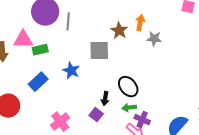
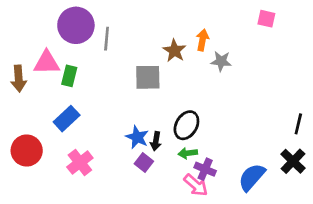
green rectangle: (40, 50) -> (69, 76), turned -63
blue star: (71, 71) -> (137, 137), moved
black ellipse: (128, 87) -> (186, 125), turned 70
pink cross: (60, 122) -> (80, 162), moved

